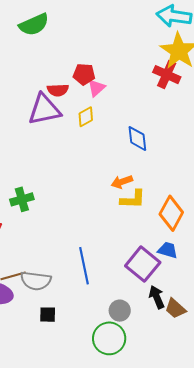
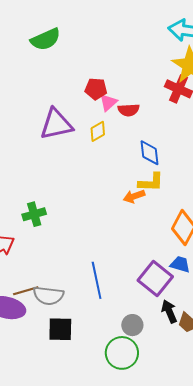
red semicircle: (58, 90) -> (129, 110), moved
yellow L-shape: (133, 199) -> (151, 182), moved
black square: (48, 315) -> (60, 329), size x1.5

